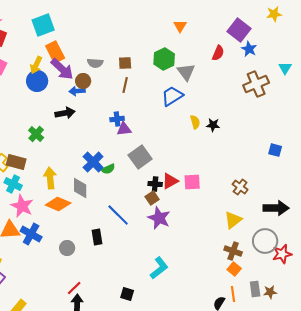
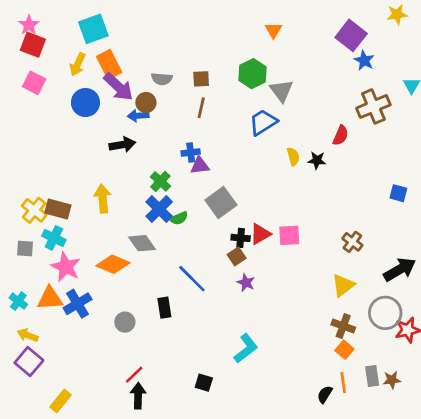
red semicircle: (218, 53) -> (341, 135), moved
yellow arrow: (36, 65) -> (78, 64), moved
green cross: (36, 134) -> (160, 181), moved
yellow arrow: (50, 178) -> (103, 198), moved
gray diamond: (80, 188) -> (142, 243), turned -35
black arrow: (276, 208) -> (400, 269), turned -30
purple star: (159, 218) -> (246, 283), size x0.6
blue cross: (31, 234) -> (78, 304), turned 30

